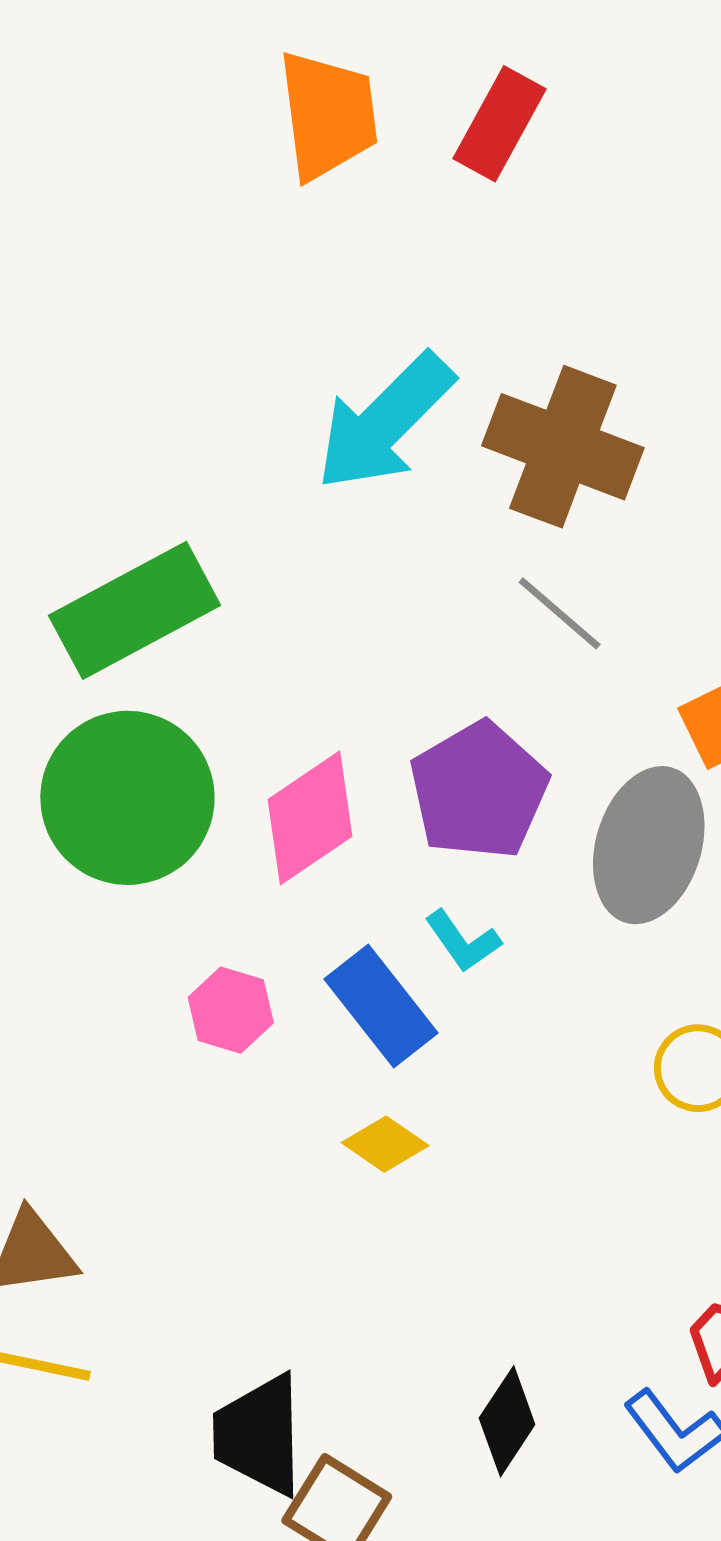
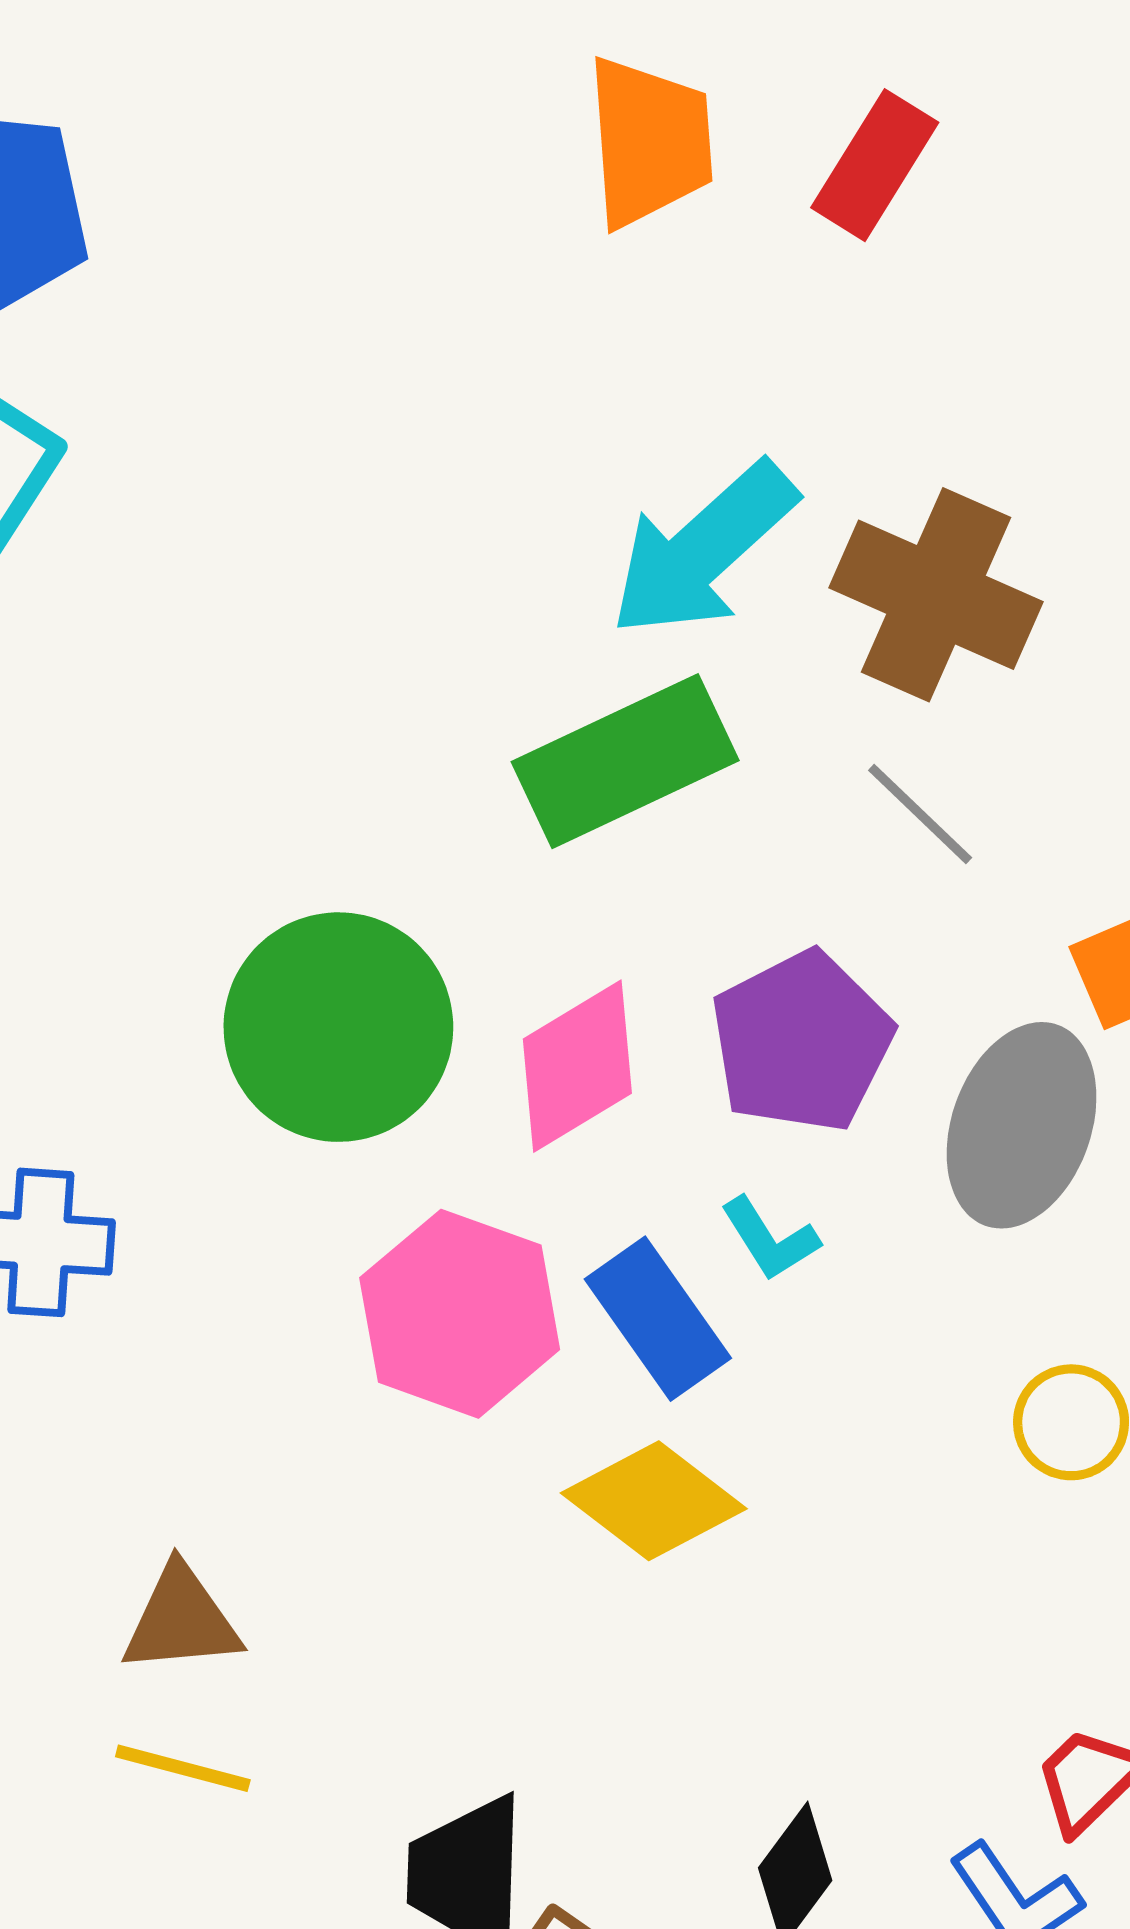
green rectangle: (135, 610) -> (625, 761), moved
pink hexagon: (231, 1010) -> (460, 1314), size x1.8
yellow diamond: (385, 1144) -> (654, 1501), size x1.6

